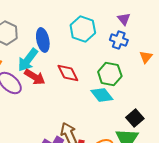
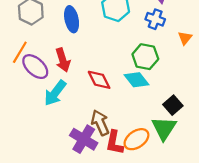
cyan arrow: (28, 60) -> (55, 93), moved
red diamond: (68, 73) -> (99, 80), moved
red arrow: (35, 77) -> (63, 60), turned 40

